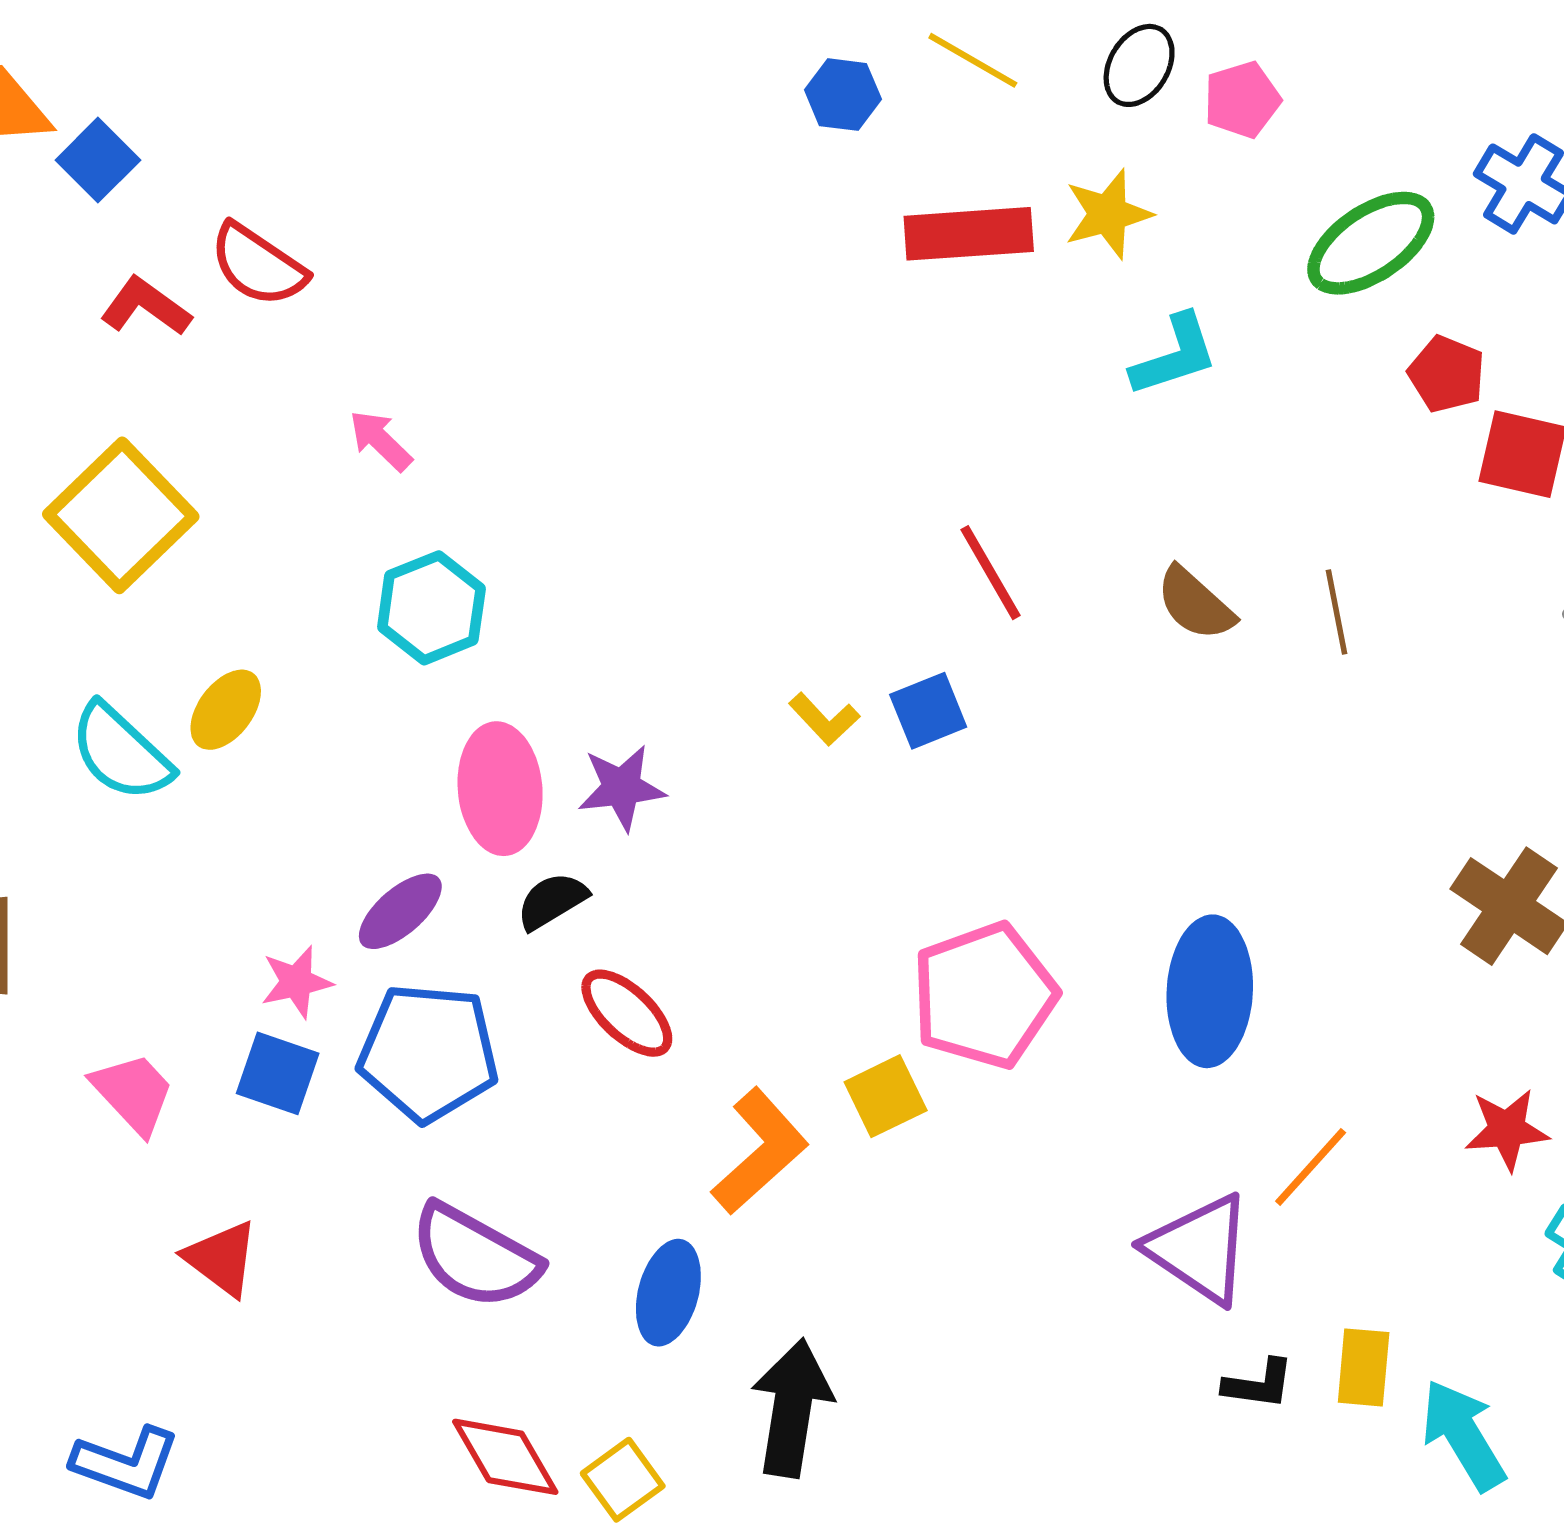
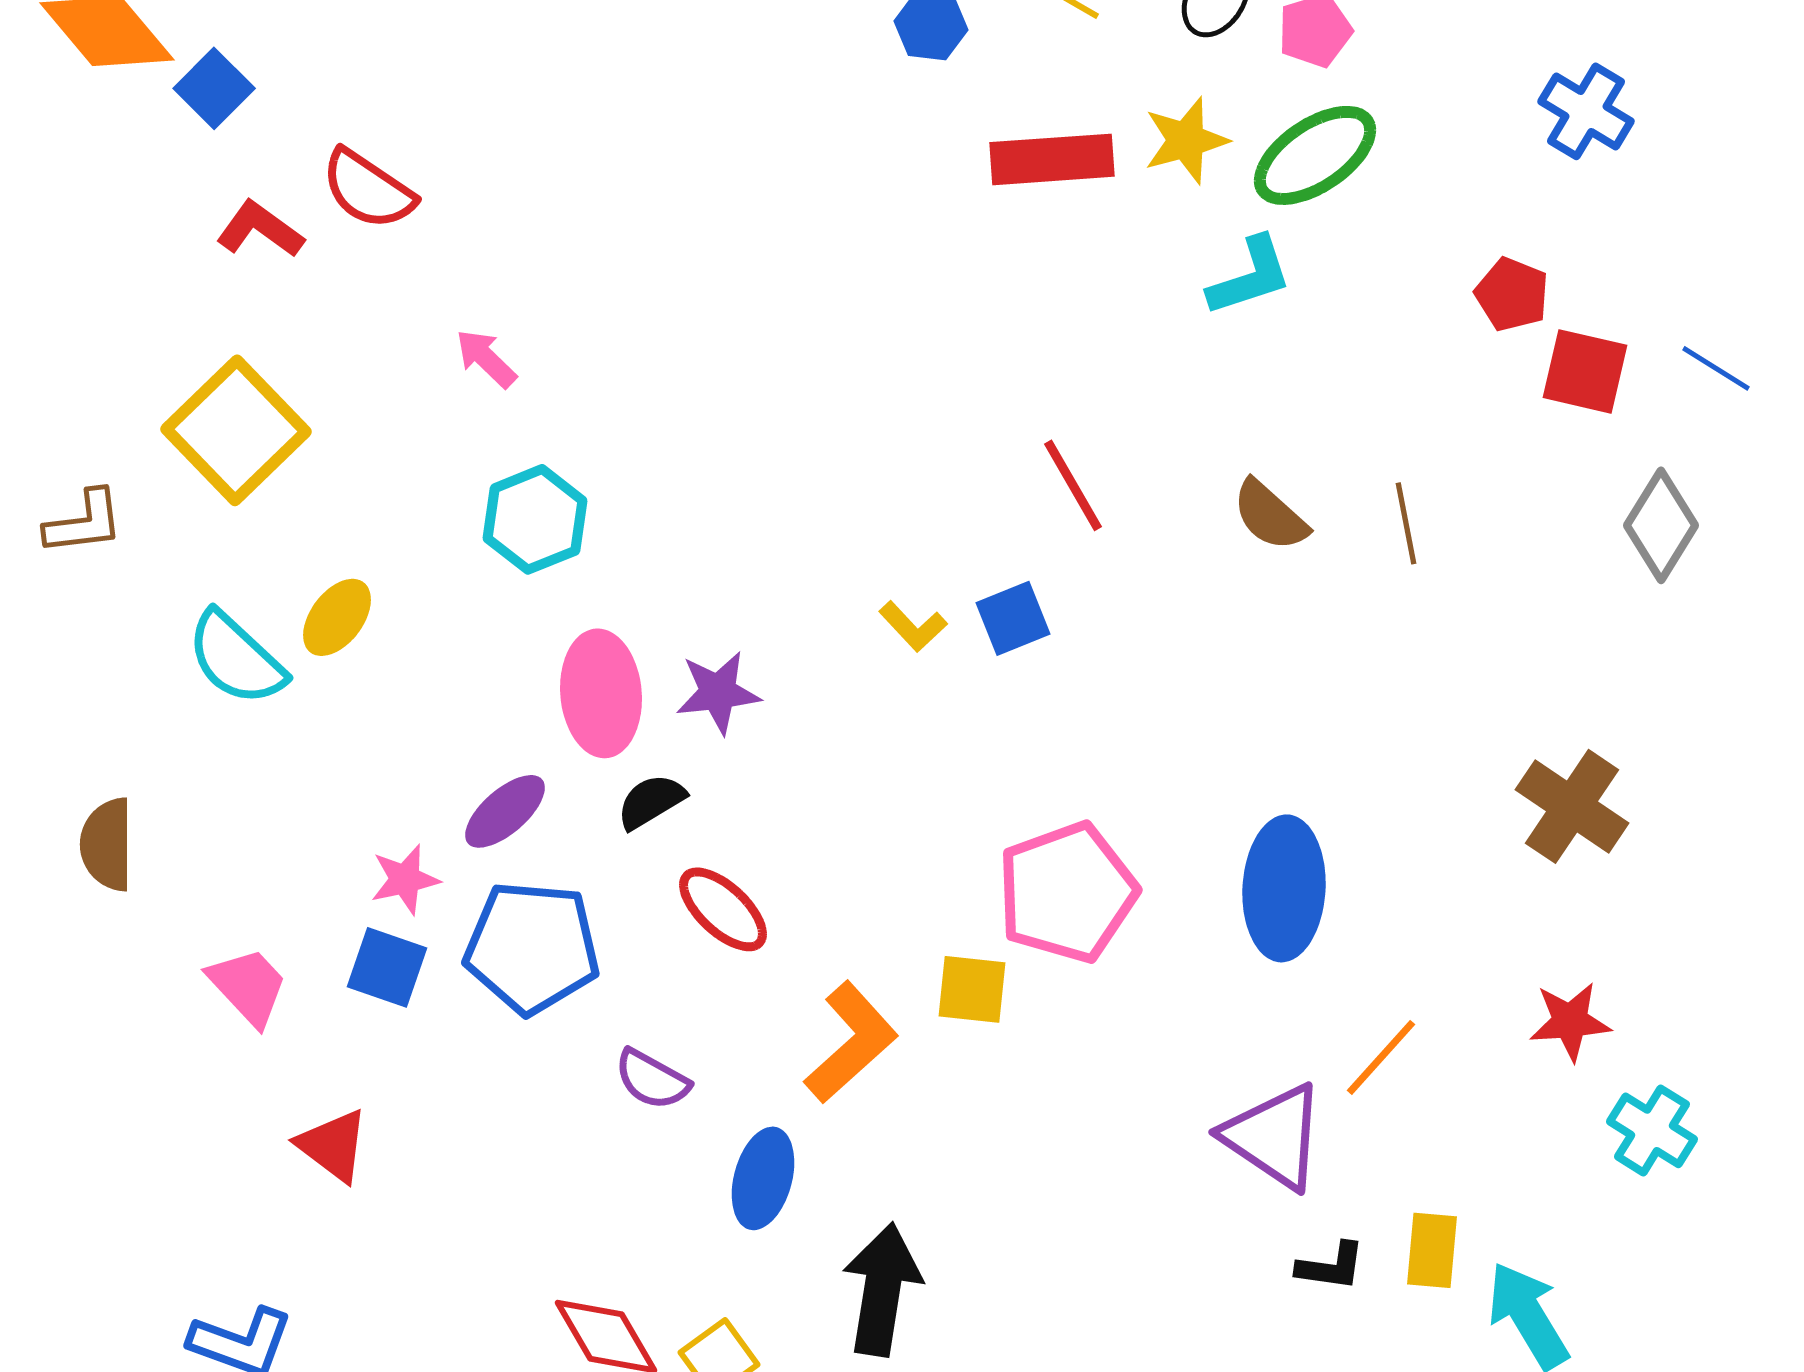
green ellipse: (1371, 243) -> (1315, 155), moved
yellow square: (886, 1096) -> (972, 989), turned 32
purple semicircle: (475, 1256) -> (652, 1079), moved, size x0.6

